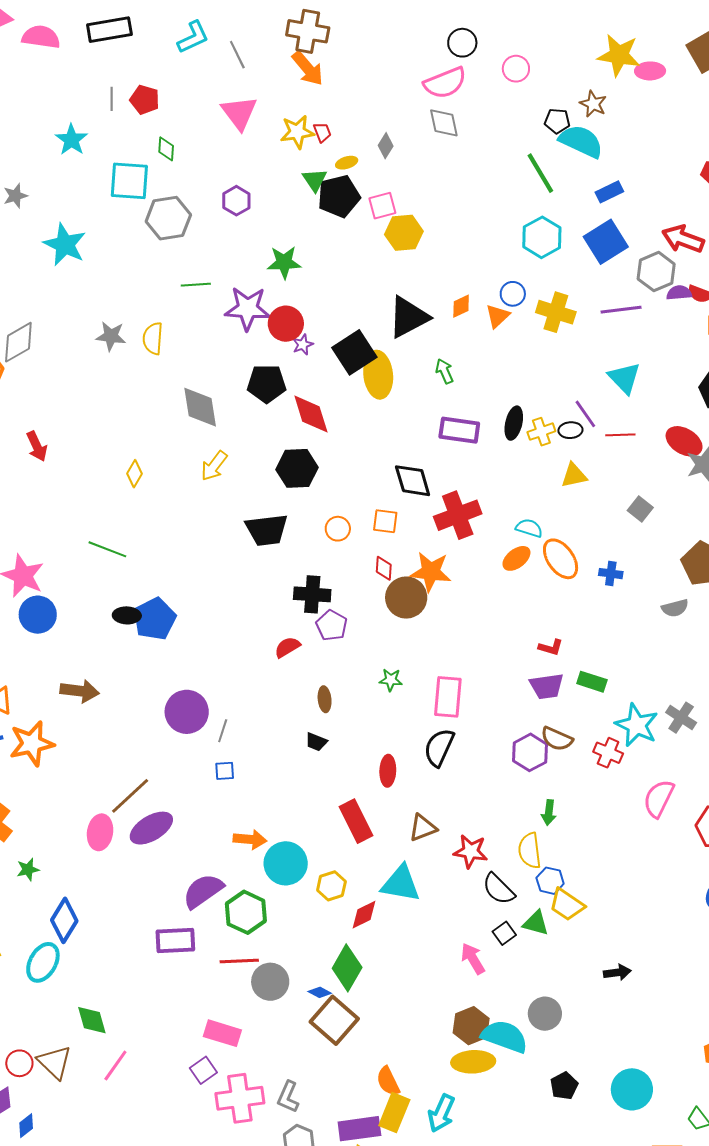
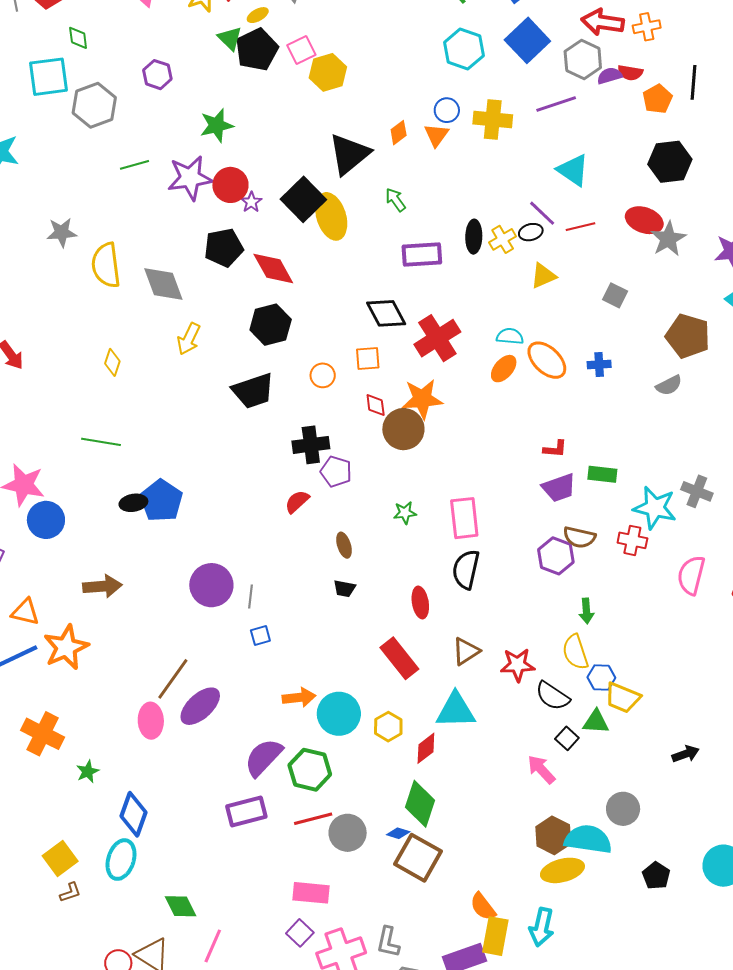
yellow semicircle: (153, 338) -> (106, 265), moved, size x1.4

